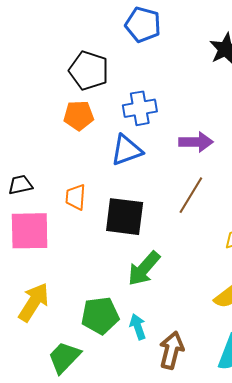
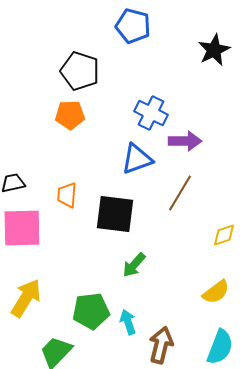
blue cross: (140, 108) -> (151, 113), moved, turned 36
blue triangle: (127, 150) -> (137, 159), moved
green arrow: (144, 269) -> (134, 265), size x0.7

